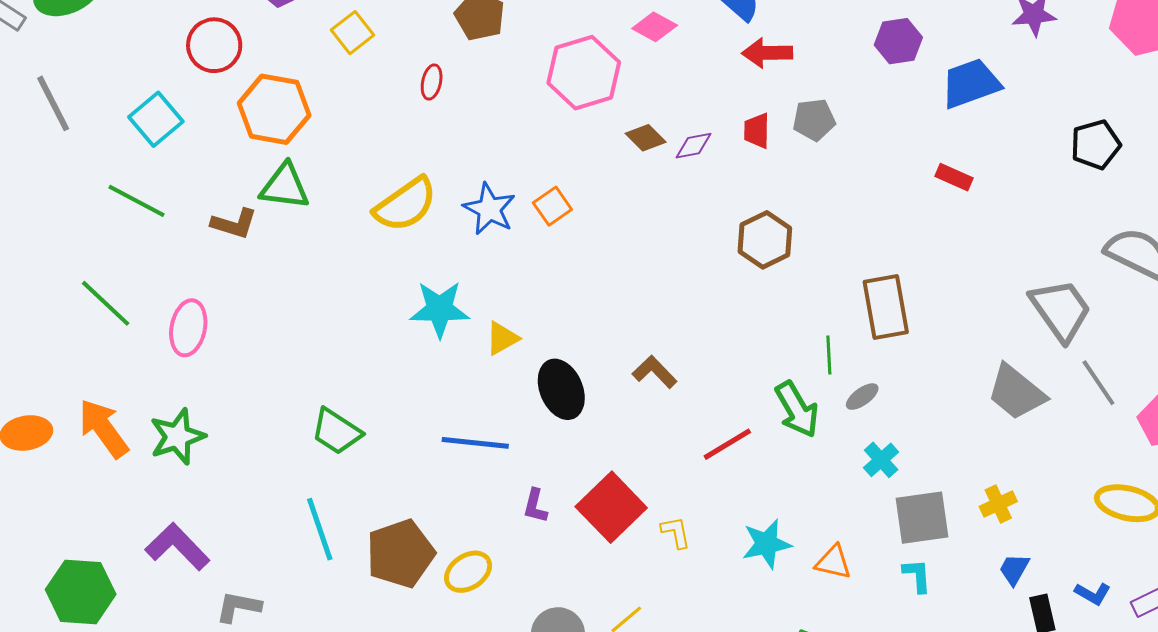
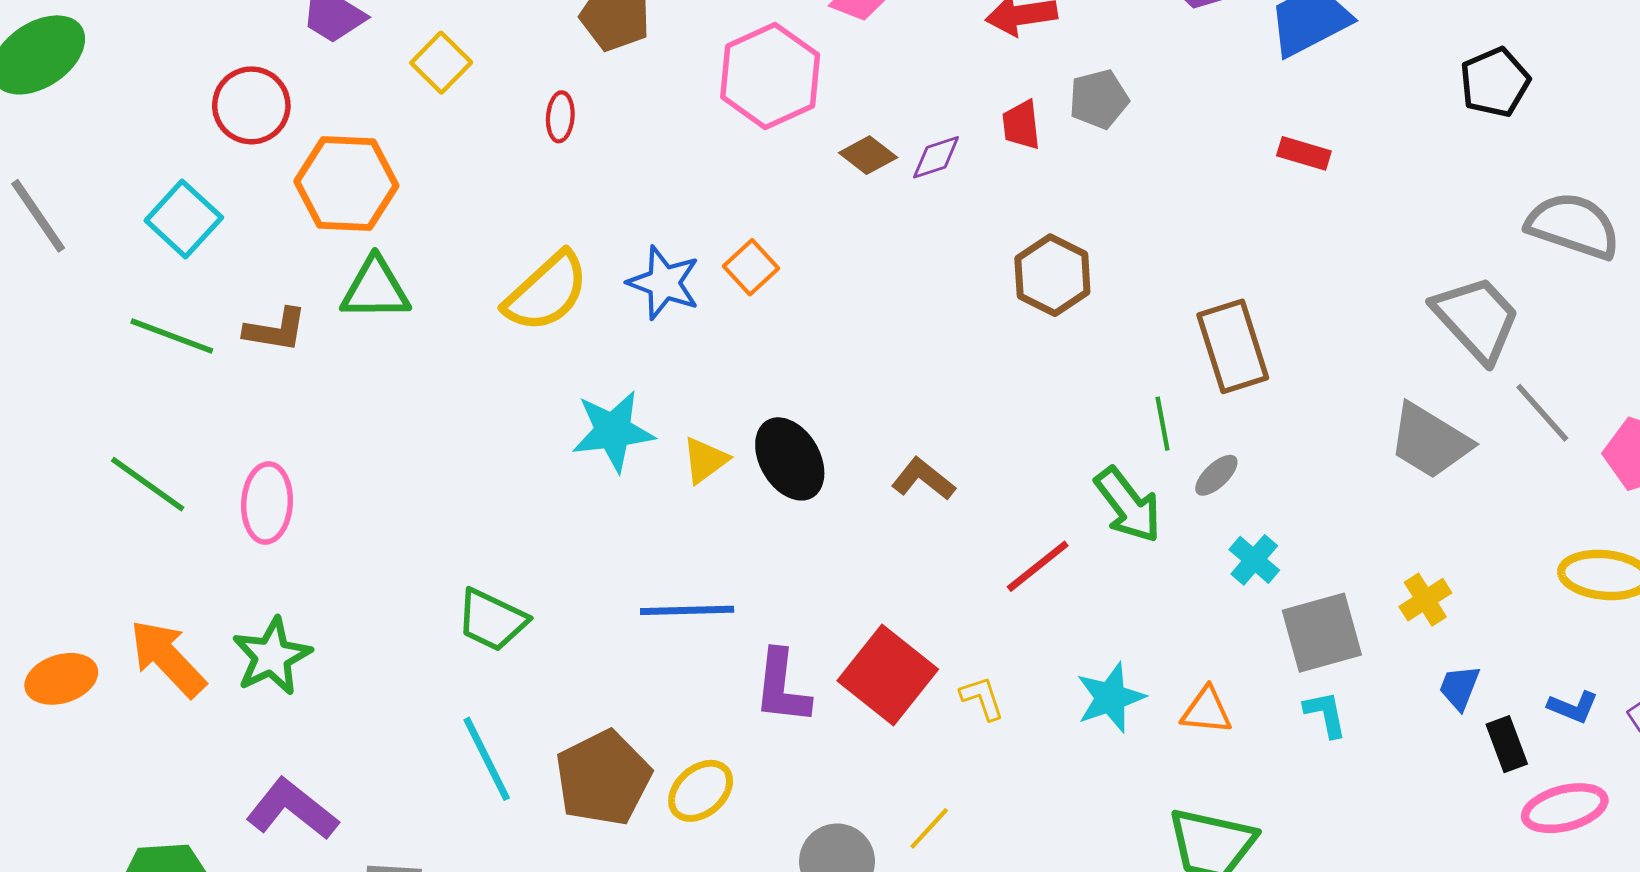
brown L-shape: (234, 224) -> (276, 330), moved
black ellipse: (561, 389) -> (790, 459), moved
purple L-shape: (535, 506) -> (782, 687), size x1.6

